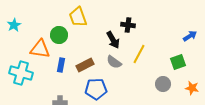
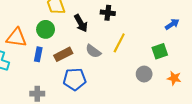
green circle: (59, 35) -> (46, 29), moved
black arrow: (113, 40) -> (81, 23), moved

